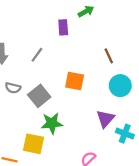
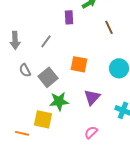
brown line: (109, 56) -> (109, 27), moved
gray semicircle: (13, 88) -> (25, 70), turned 48
purple triangle: (105, 119) -> (92, 97), moved

